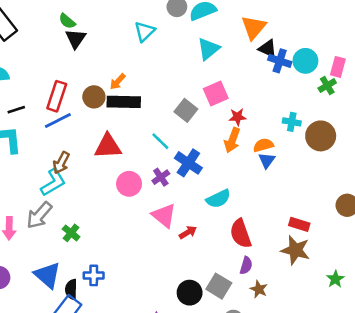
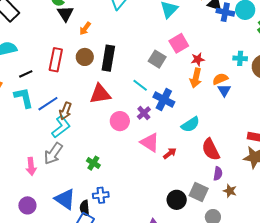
orange arrow: (118, 82) -> (85, 29), moved
black rectangle: (124, 102) -> (108, 58), turned -75
blue line: (58, 120) -> (48, 104), moved
green cross: (71, 233) -> (93, 163), moved

